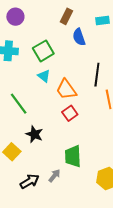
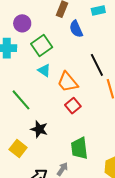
purple circle: (15, 17) -> (22, 23), moved
black line: (97, 75) -> (97, 65), turned -30

